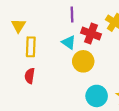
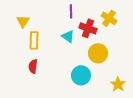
yellow circle: (83, 61) -> (98, 53), moved
cyan circle: (97, 96) -> (81, 75), moved

